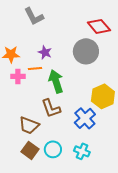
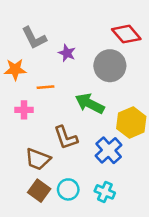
gray L-shape: (34, 16) -> (34, 38), moved
purple star: (45, 52) -> (67, 53), moved
pink cross: (18, 76) -> (24, 110), moved
green arrow: (56, 81) -> (90, 104), moved, turned -45

